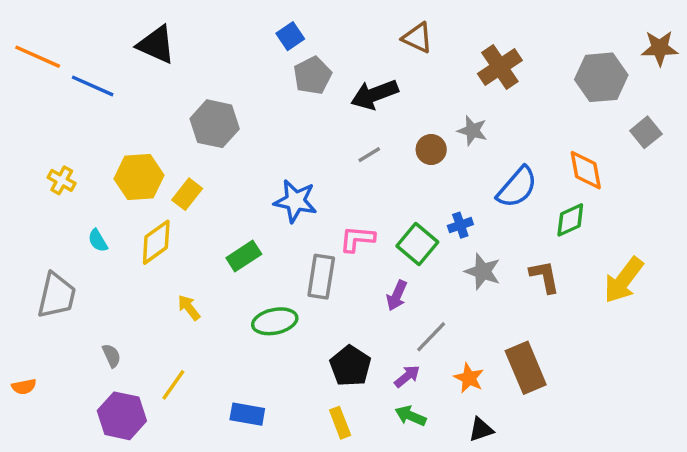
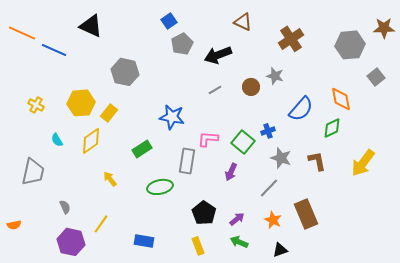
gray line: (431, 337) -> (269, 188), moved

